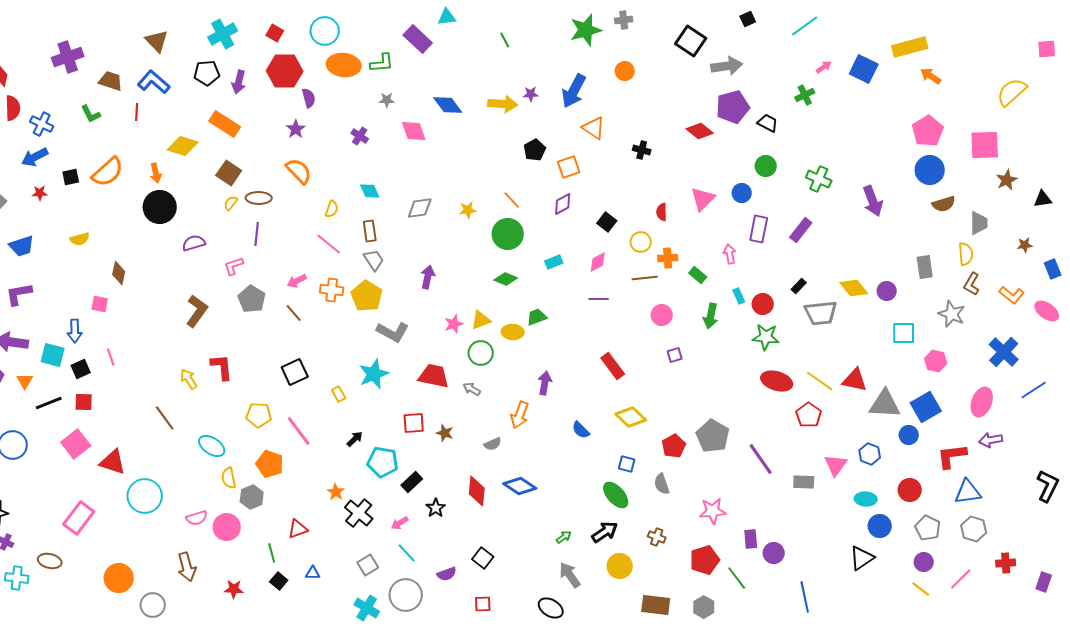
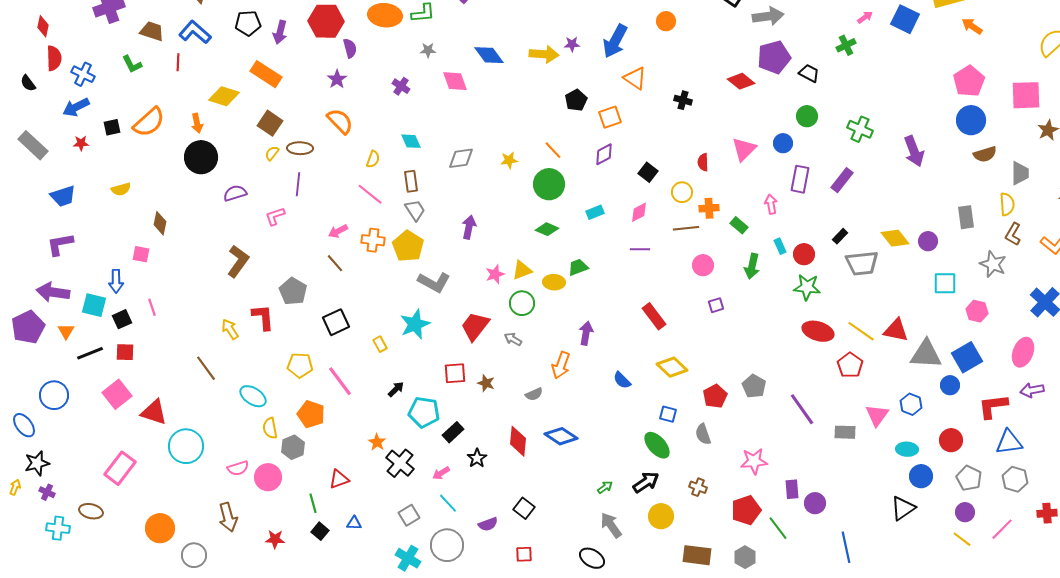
gray pentagon: (252, 299) -> (293, 291), moved
red trapezoid: (434, 376) -> (475, 326), turned -64
gray pentagon: (713, 436) -> (754, 386), size x0.7

